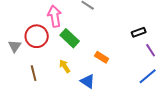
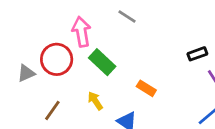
gray triangle: (15, 46) -> (26, 73), turned 32
brown line: (34, 73) -> (52, 110), turned 49

